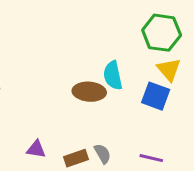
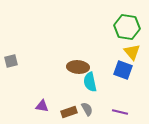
cyan semicircle: (113, 75) -> (90, 82), moved

